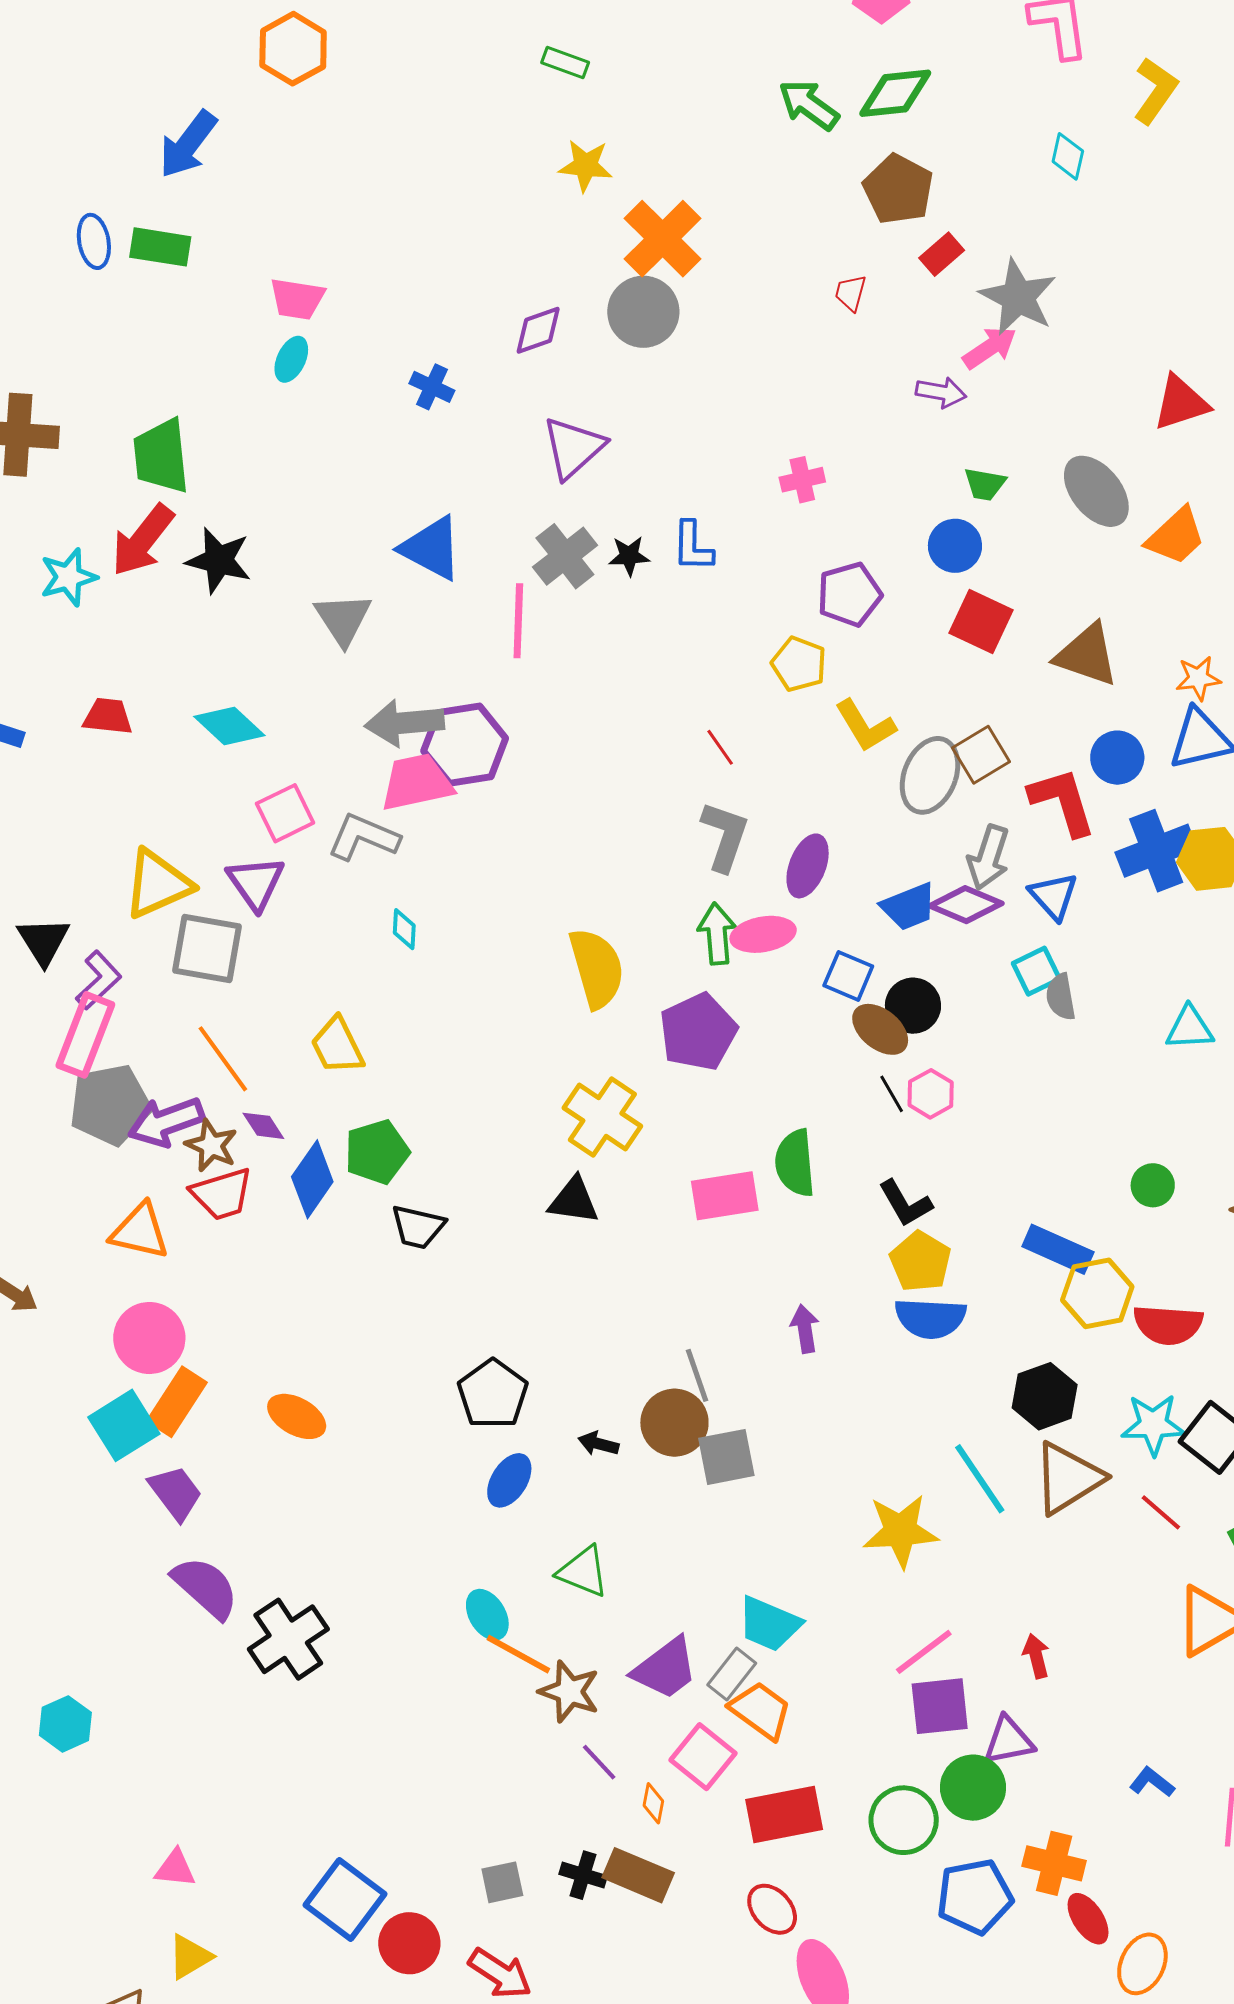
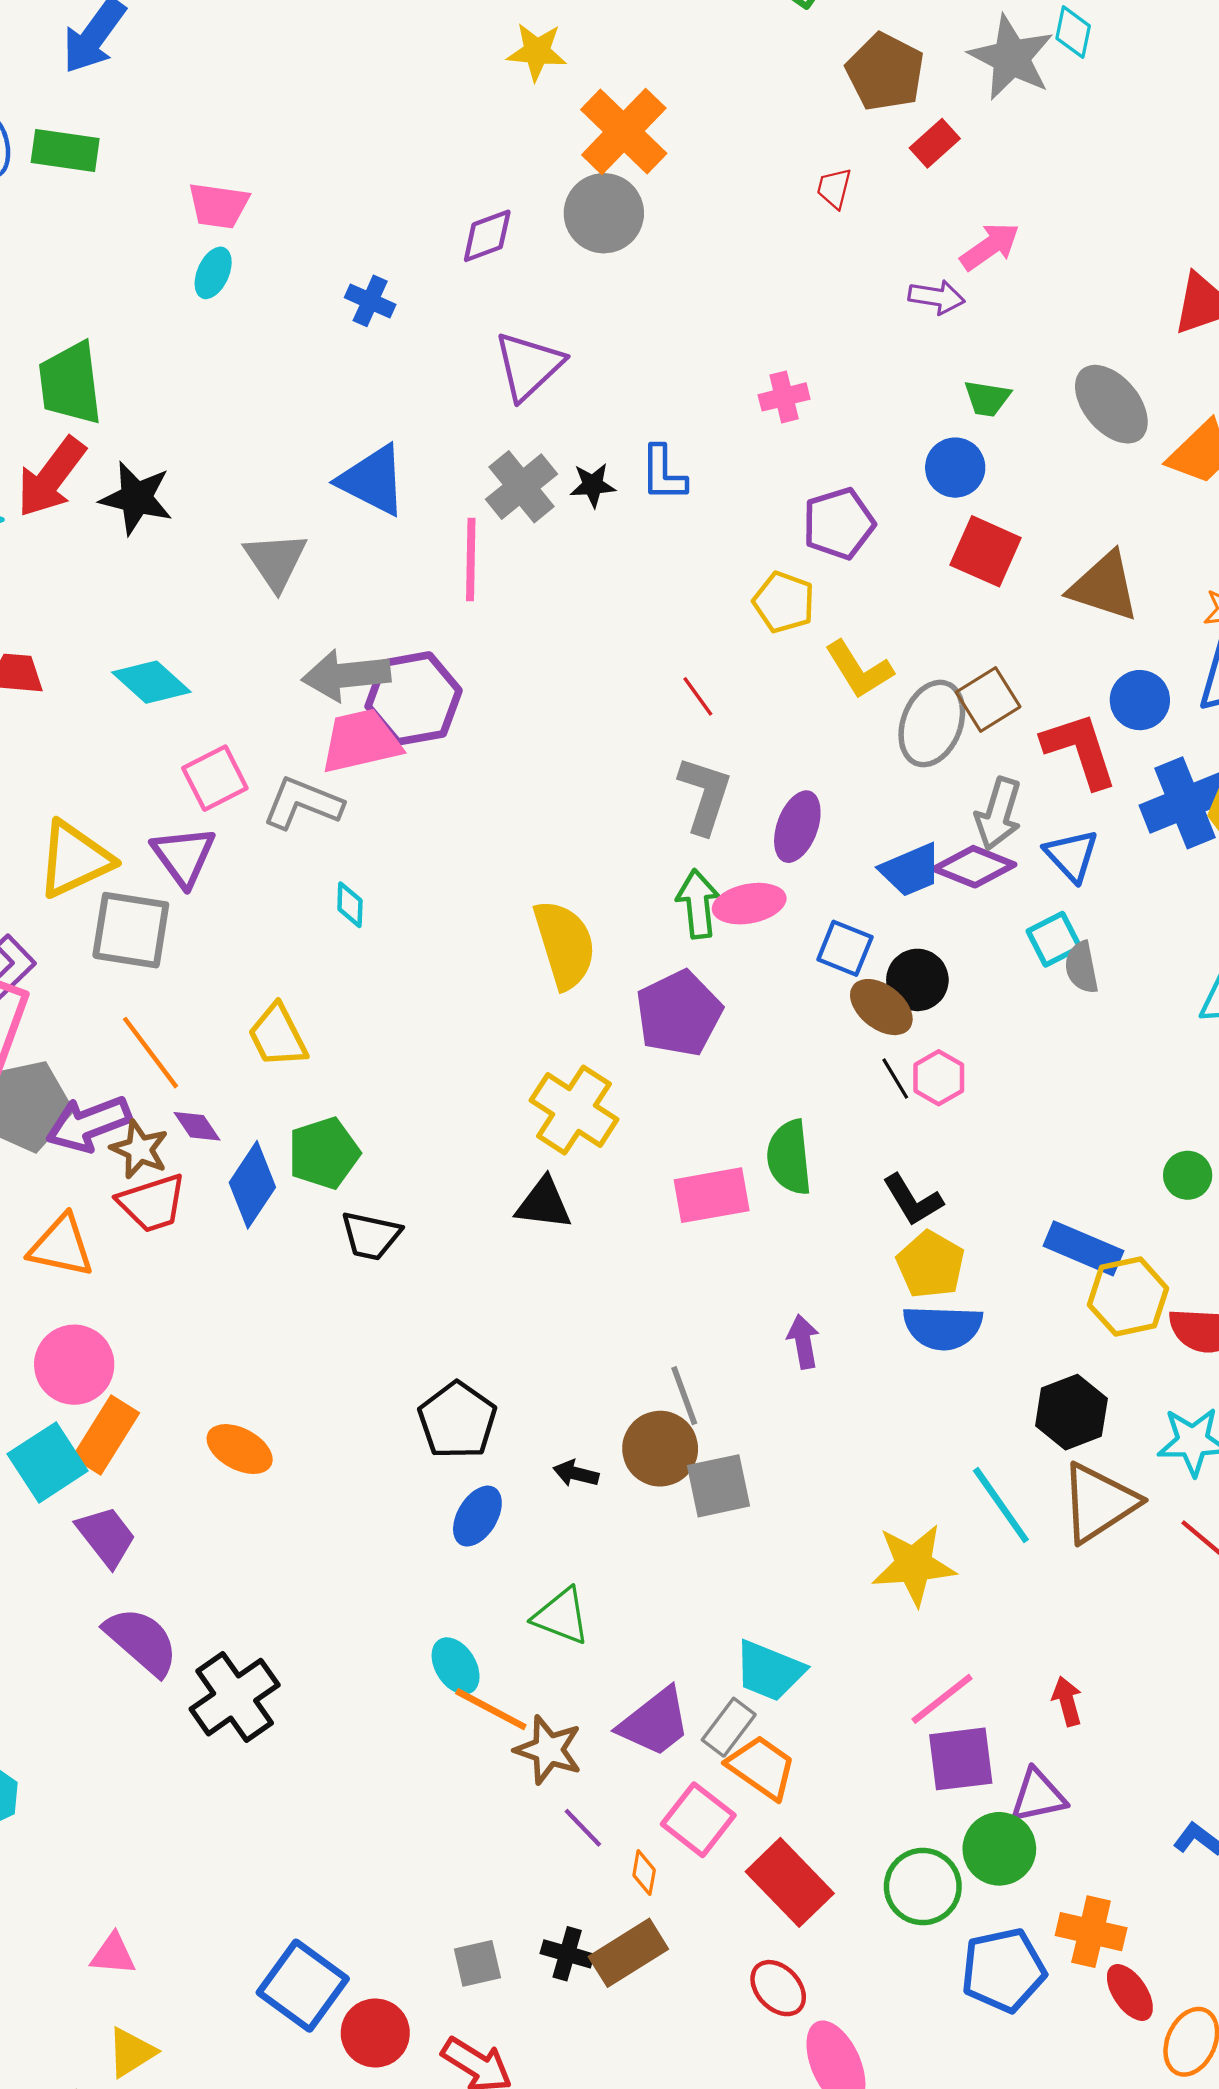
gray star: (1018, 297) -> (1011, 58), moved
red rectangle: (784, 1814) -> (790, 1882), turned 58
brown rectangle: (638, 1875) -> (628, 1953), turned -54

